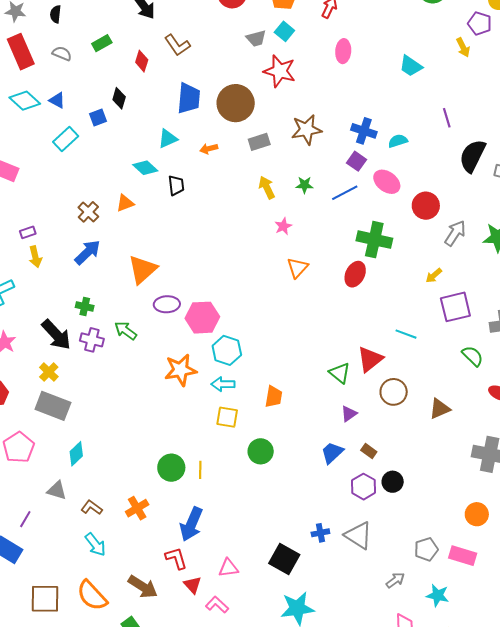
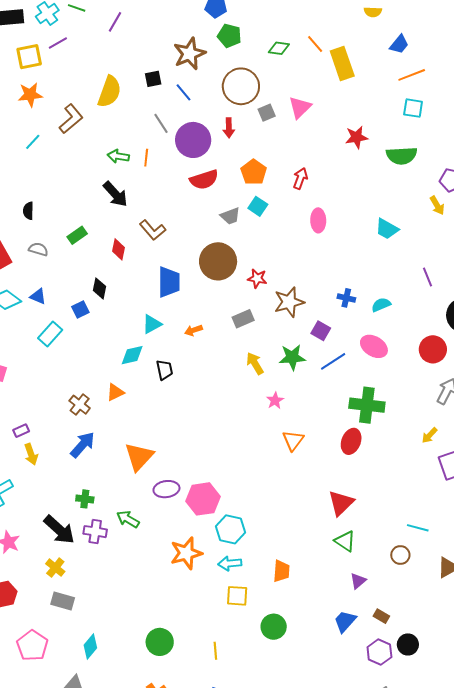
red star: (280, 71) -> (257, 278), moved, size x0.6
brown circle: (236, 103) -> (218, 261), moved
blue cross: (364, 131) -> (346, 298), size x0.7
purple square: (356, 161) -> (321, 331), moved
cyan diamond: (145, 168) -> (132, 355), turned -50
green star: (304, 185) -> (292, 357), size x1.5
red circle: (426, 206) -> (433, 349), moved
cyan line: (406, 334) -> (418, 528), moved
red triangle: (370, 359) -> (341, 503), moved
brown circle: (394, 392) -> (400, 555), size x0.7
gray rectangle: (53, 406) -> (63, 601), size x0.7
green circle: (171, 468) -> (160, 642), moved

